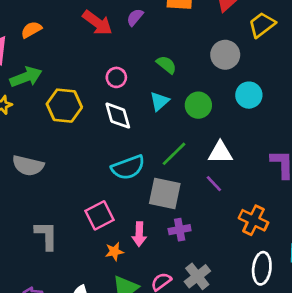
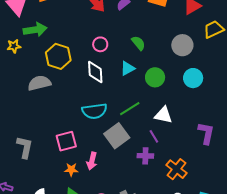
gray semicircle: (28, 166) -> (39, 83), moved, turned 140
gray square: (165, 194) -> (117, 136), turned 30
purple cross: (180, 230) -> (145, 156), moved

